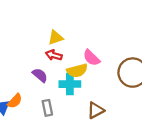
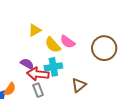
red arrow: (54, 55) -> (38, 74), moved, size x1.5
yellow semicircle: (77, 71) -> (53, 45), moved, turned 72

